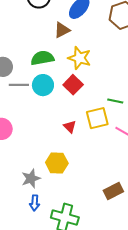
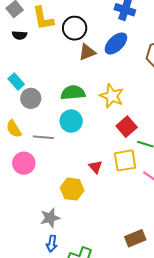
brown triangle: (62, 30) -> (87, 52), moved
gray line: (19, 85) -> (43, 137), moved
red square: (73, 85) -> (127, 127), moved
yellow hexagon: (57, 163) -> (72, 189), moved

